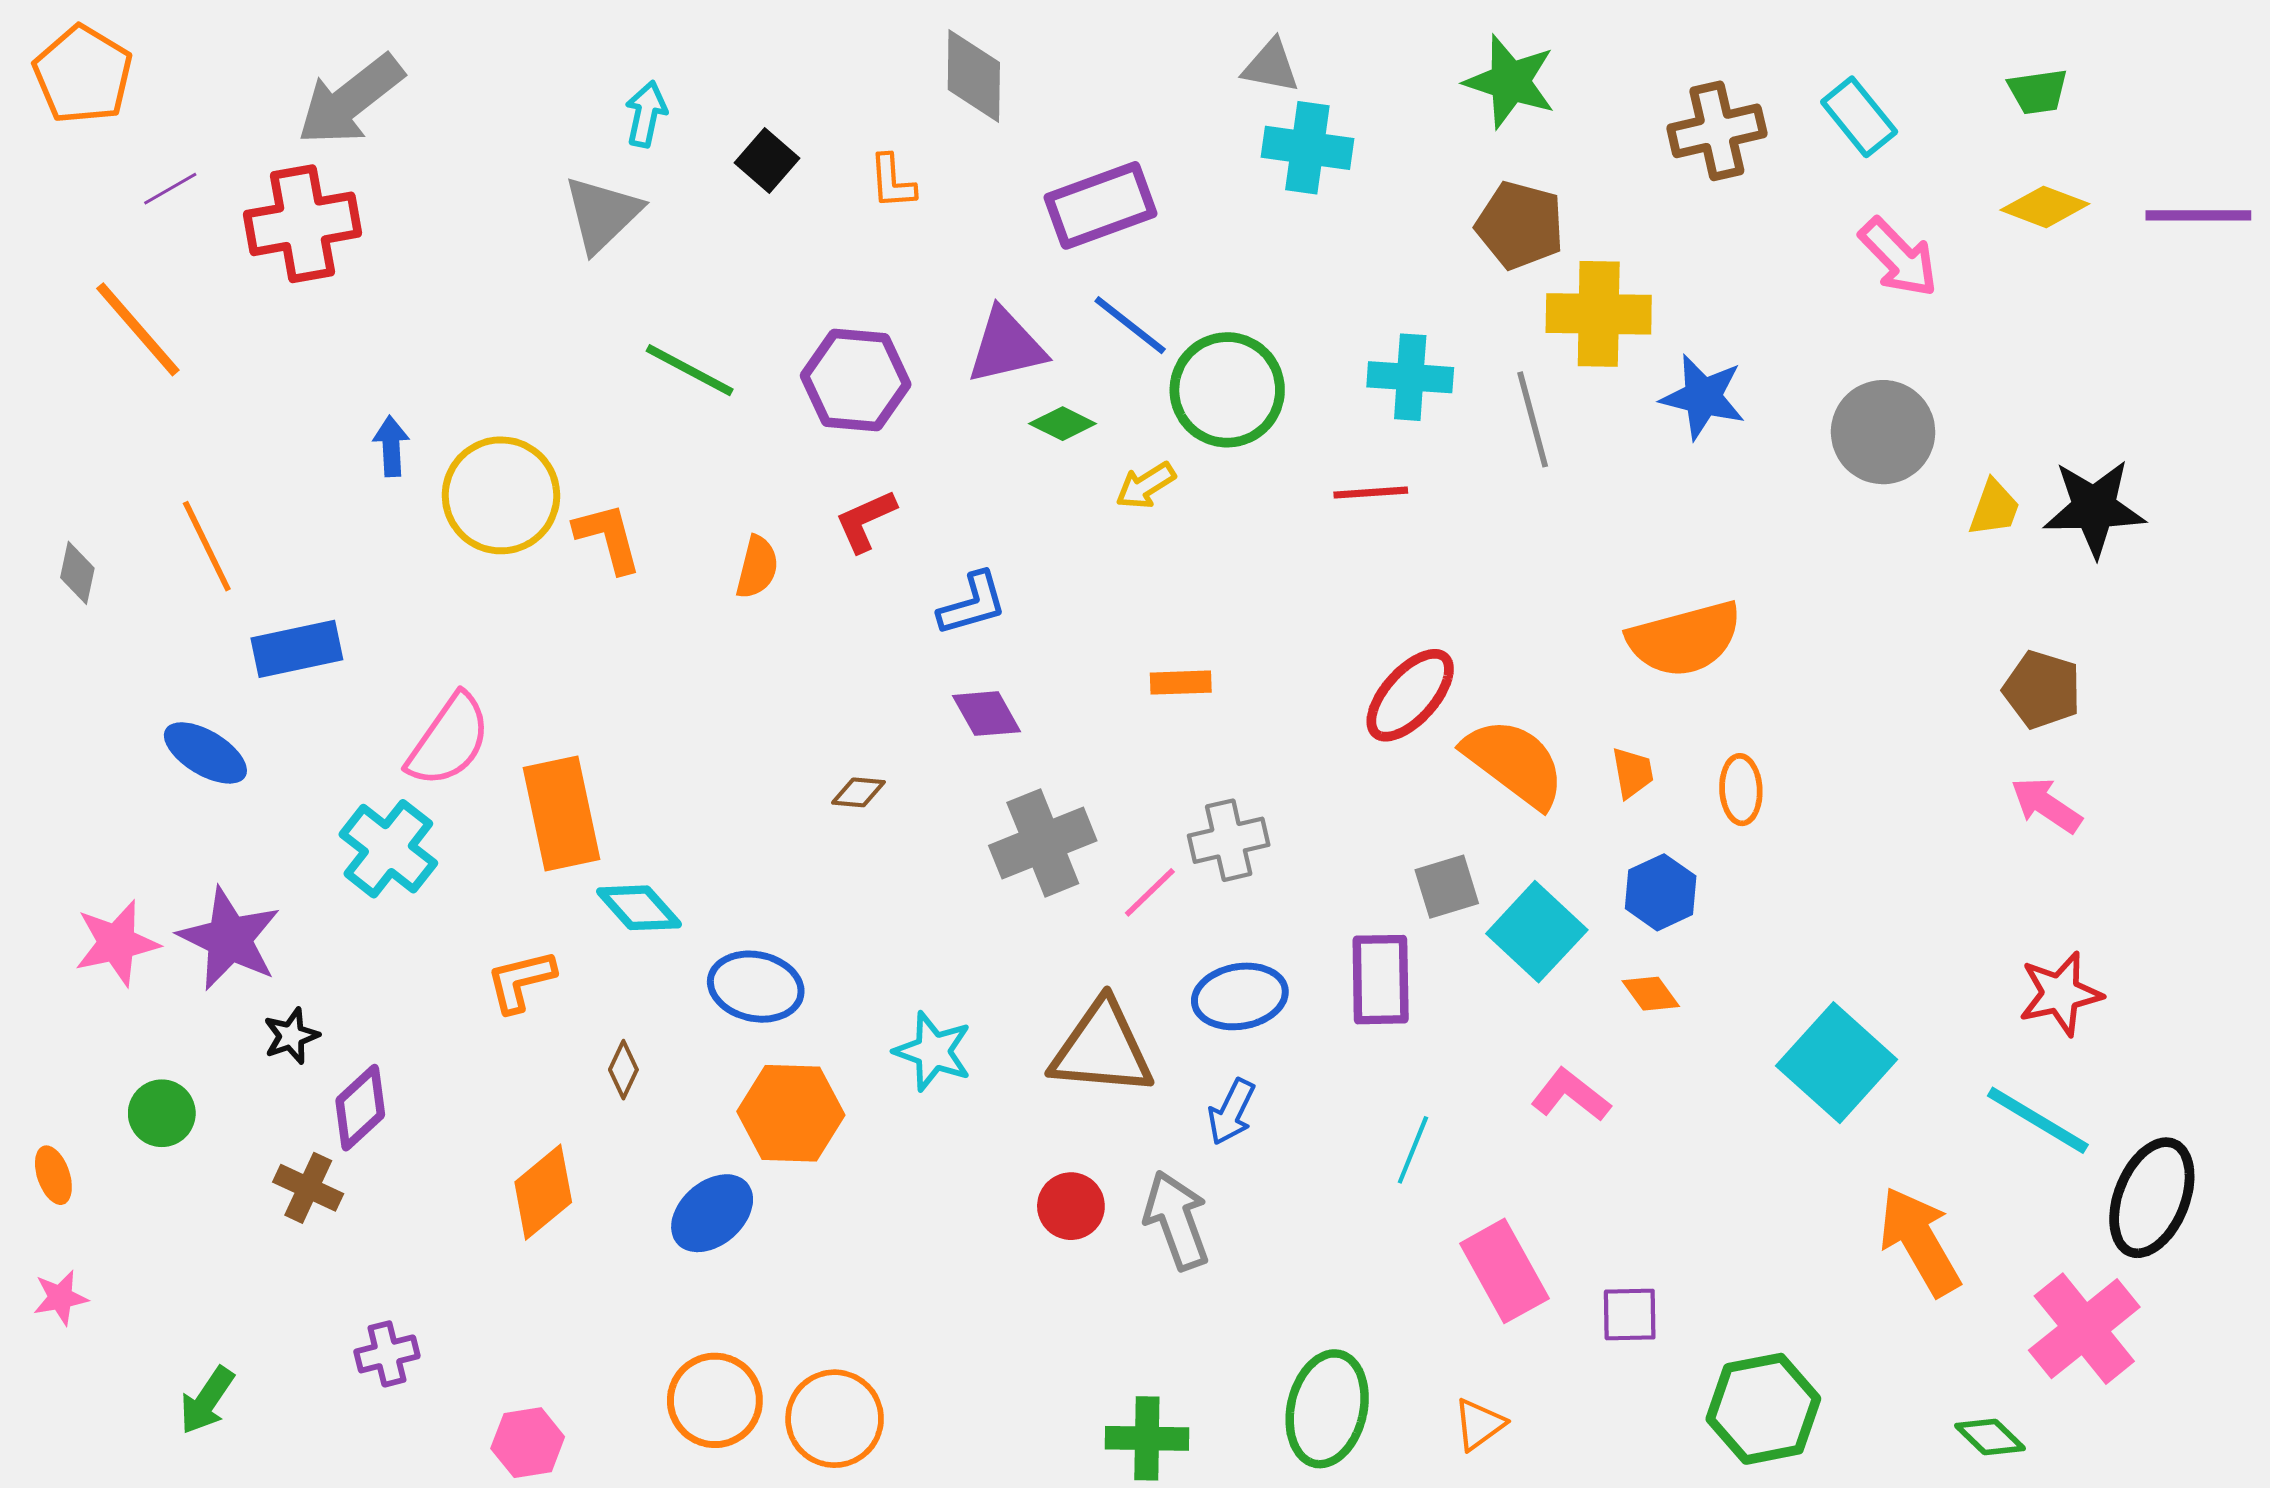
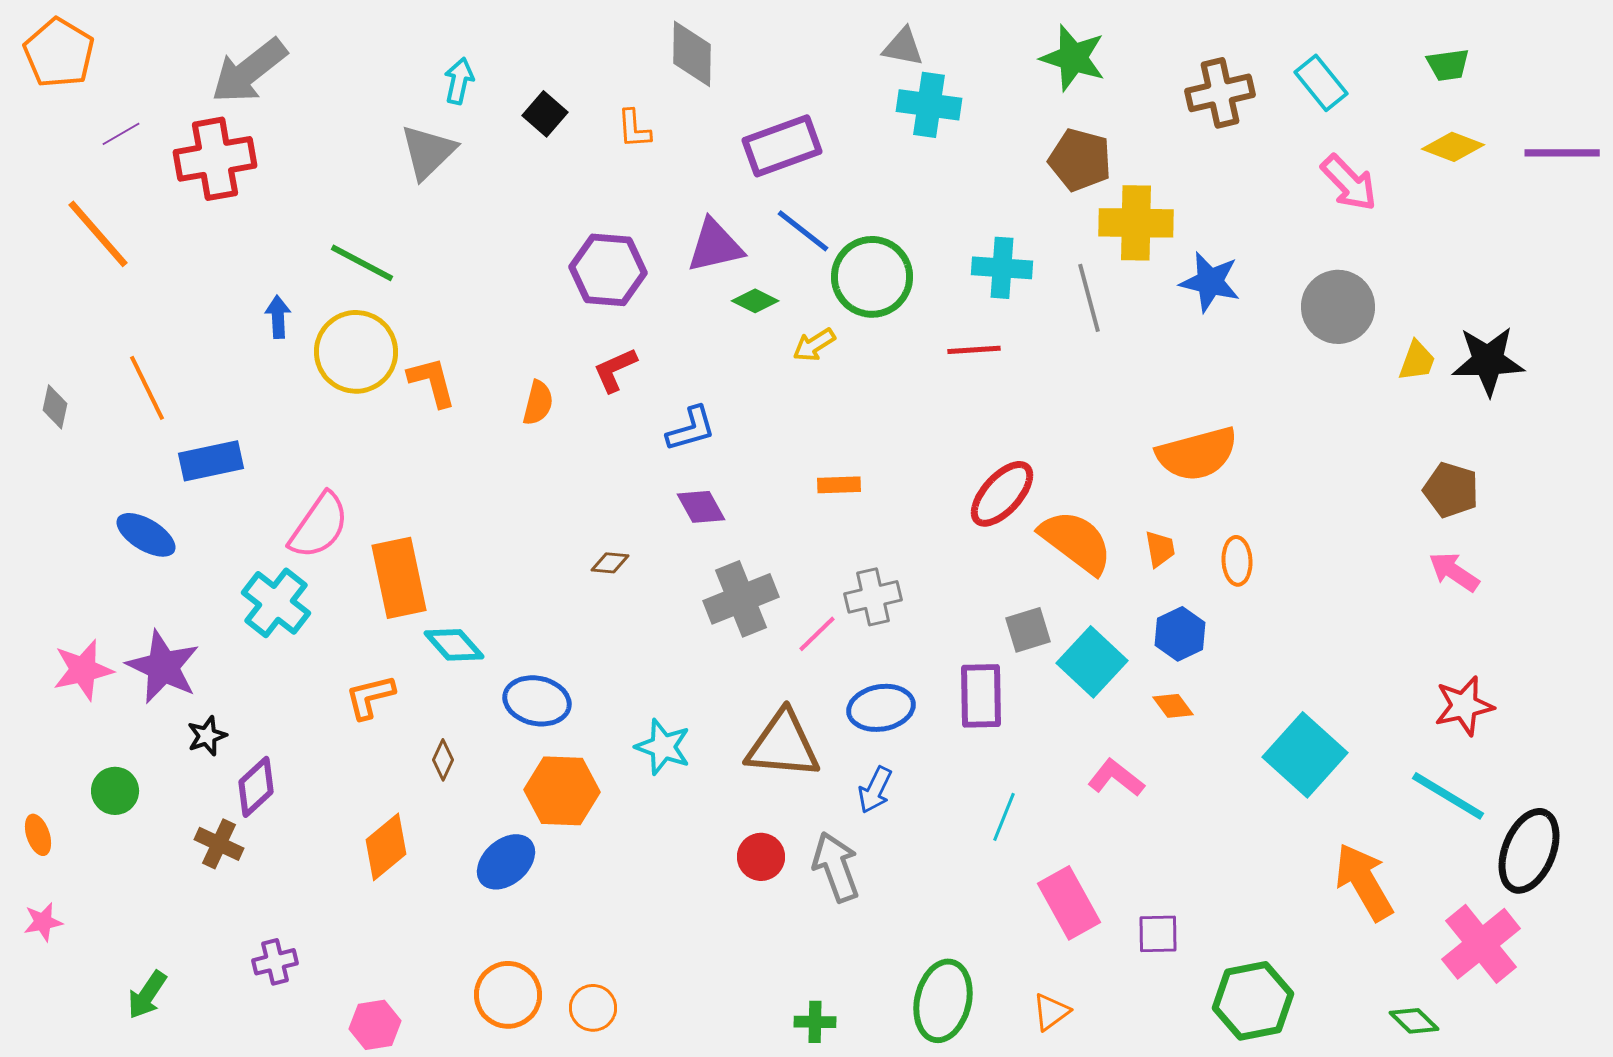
green line: (690, 370) -> (362, 263), moved
orange circle: (835, 1419) -> (593, 1008), size x0.7
green cross: (1147, 1438) -> (815, 1022), size x0.7

